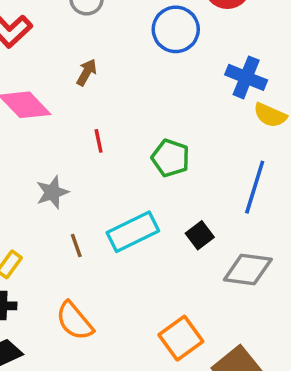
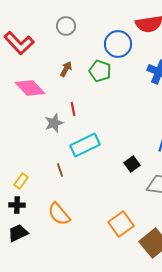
green pentagon: (171, 158) -> (100, 71), moved
gray star: (52, 192) -> (54, 123), moved
cyan rectangle: (133, 232) -> (85, 145), moved

